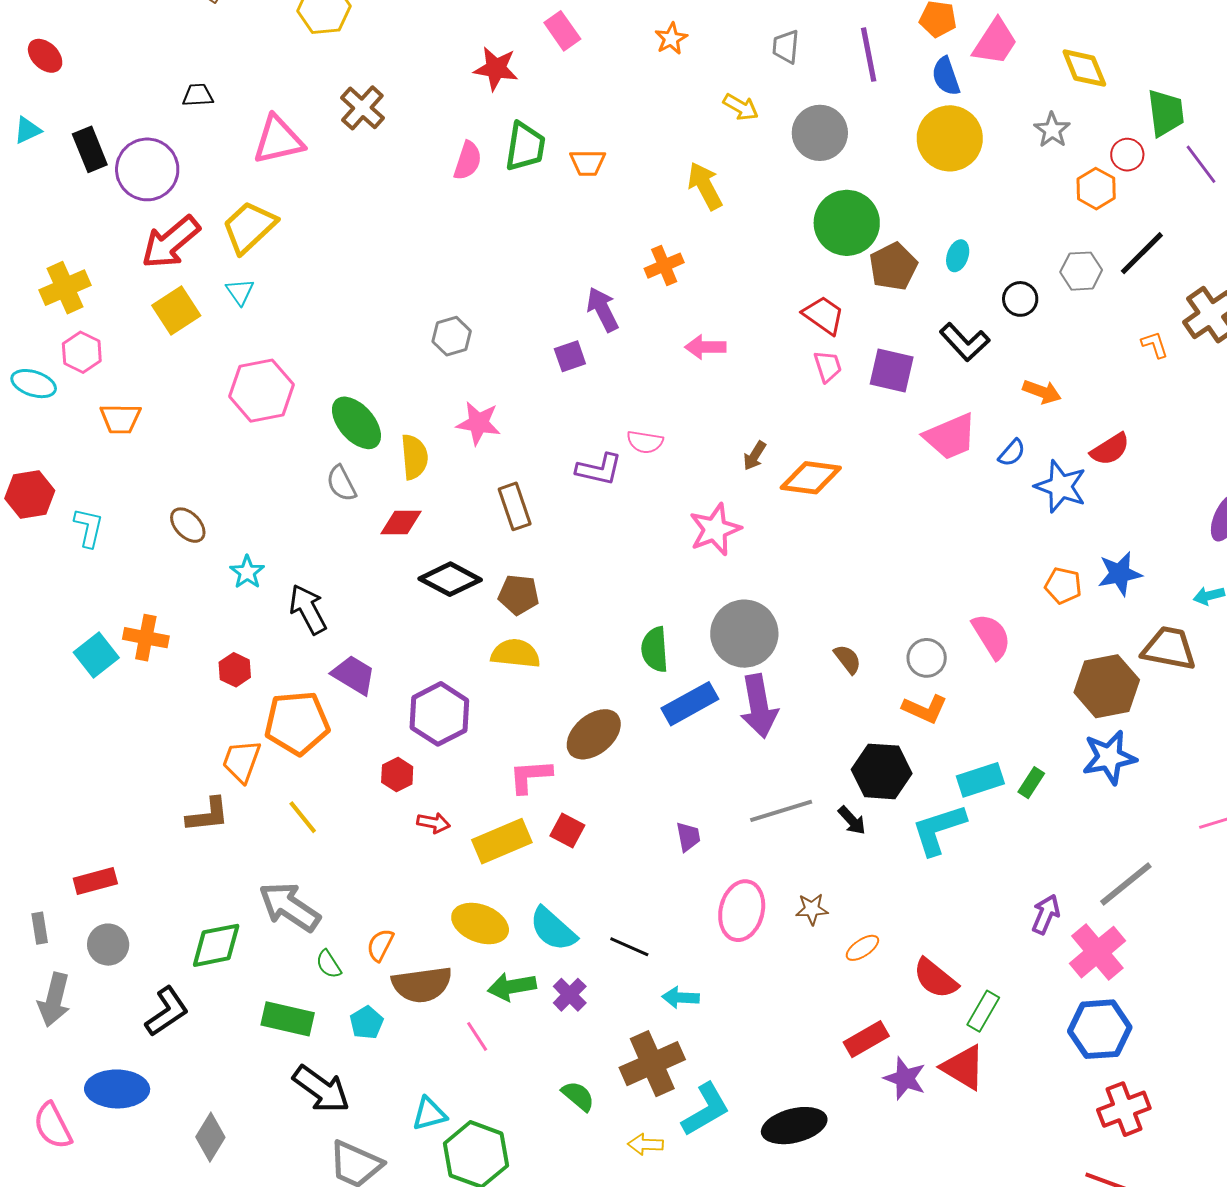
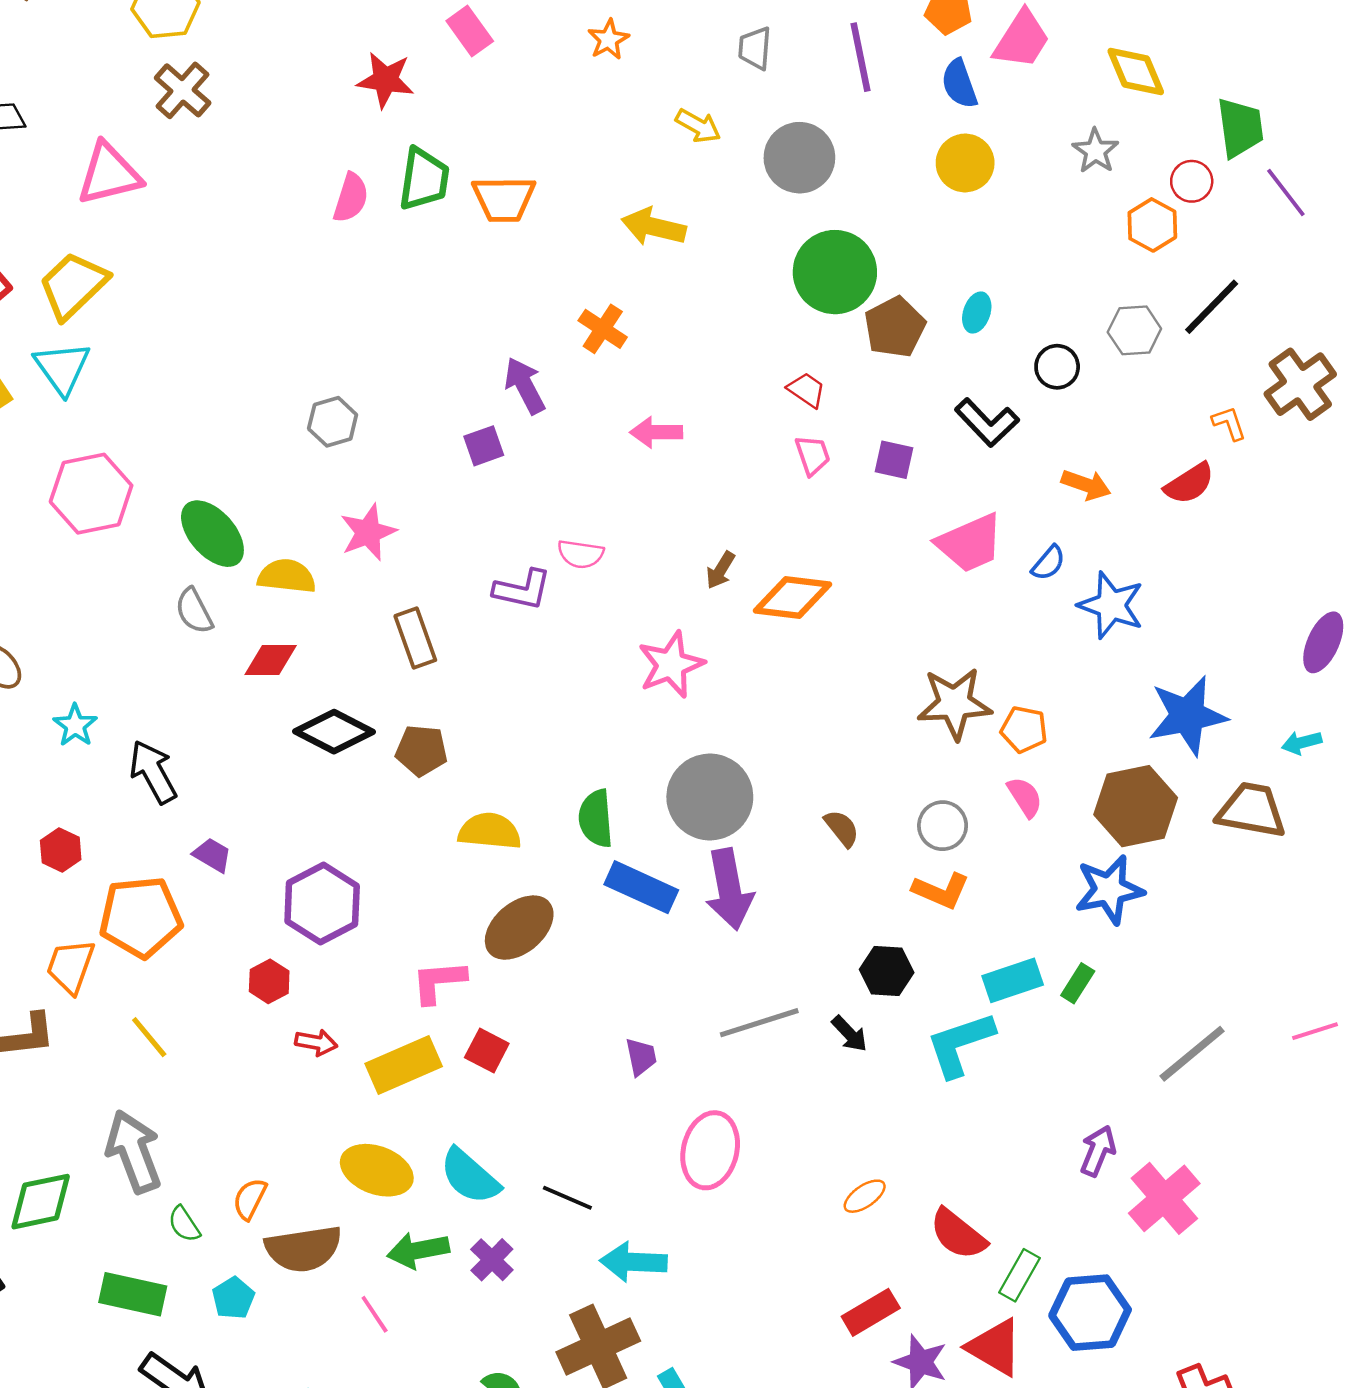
brown cross: (362, 108) -> (183, 90), moved
yellow circle: (950, 138) -> (965, 163), size x0.7
orange trapezoid: (588, 163) -> (504, 199), size x1.4
yellow arrow: (705, 186) -> (654, 227), turned -48
orange cross: (664, 266) -> (603, 329), turned -33
cyan triangle: (240, 292) -> (62, 368), size x1.6
red trapezoid: (824, 315) -> (807, 390), size x0.7
purple square: (892, 371) -> (894, 460), size x0.7
pink star: (479, 423) -> (368, 532), turned -30
red semicircle: (1110, 449) -> (1189, 483), moved
yellow semicircle: (414, 457) -> (287, 576), turned -78
blue star: (1120, 574) -> (1188, 716), size x1.4
orange pentagon: (1063, 586) -> (1024, 729), moved
pink semicircle: (991, 636) -> (1025, 797), size x0.7
yellow semicircle: (516, 654) -> (490, 831), moved
purple trapezoid: (354, 675) -> (212, 855), size x0.7
brown hexagon: (1107, 686) -> (1136, 806), moved
blue rectangle: (690, 704) -> (641, 887), turned 54
blue star: (1109, 757) -> (1109, 890), moved
black hexagon: (882, 771) -> (887, 971), size x0.7
gray line: (1126, 884) -> (1192, 1054), moved
gray arrow: (290, 907) -> (134, 1151), turned 36
brown star: (812, 909) -> (954, 703), moved, size x1.8
cyan arrow: (681, 998) -> (633, 1262), size x1.4
blue hexagon: (1100, 1029) -> (1090, 1313), moved

